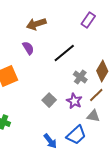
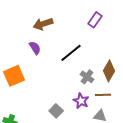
brown line: (96, 95) -> (103, 95), turned 42
gray square: (49, 100) -> (56, 111), moved

